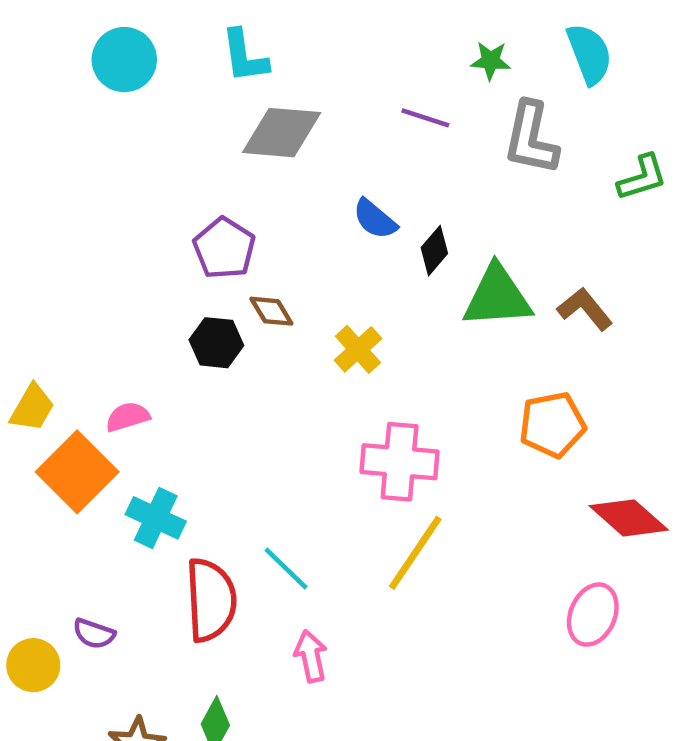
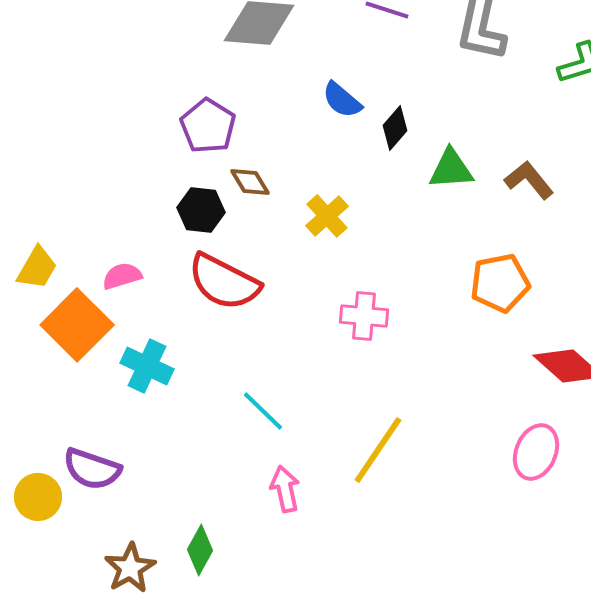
green triangle: (497, 297) -> (451, 169), size x0.7
pink cross: (400, 462) -> (364, 316), size x0.7
yellow line: (415, 553) -> (378, 450), moved
red semicircle: (211, 600) -> (224, 282), moved, turned 120
purple semicircle: (94, 634) -> (92, 469), size x1.5

